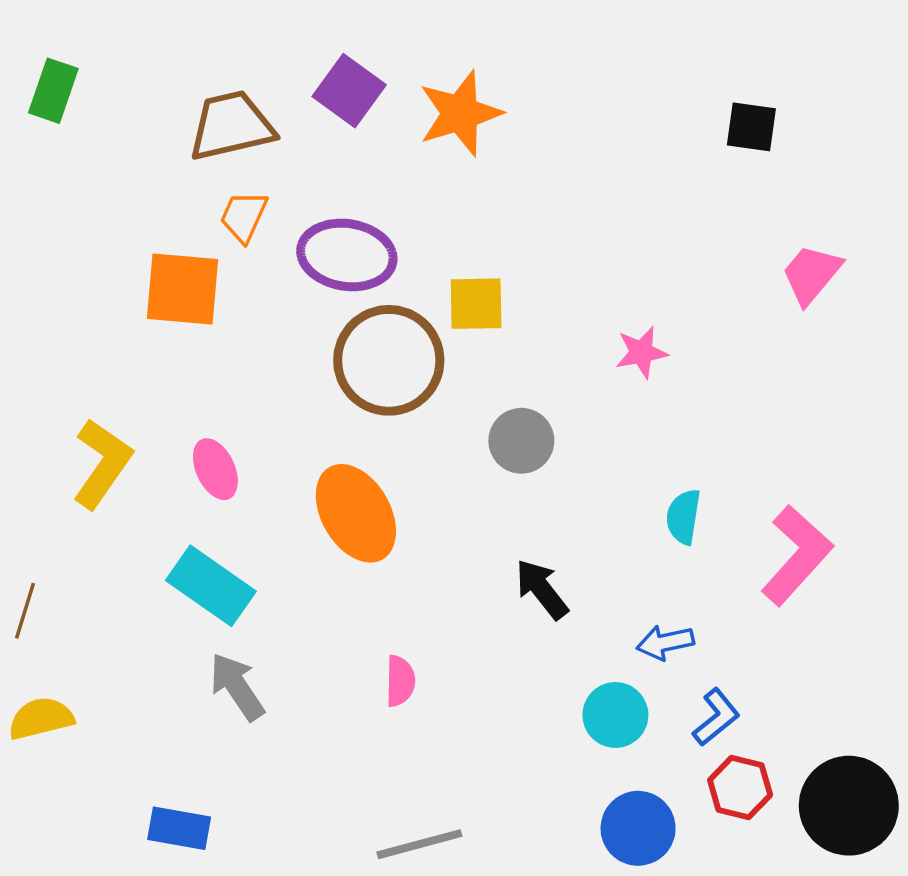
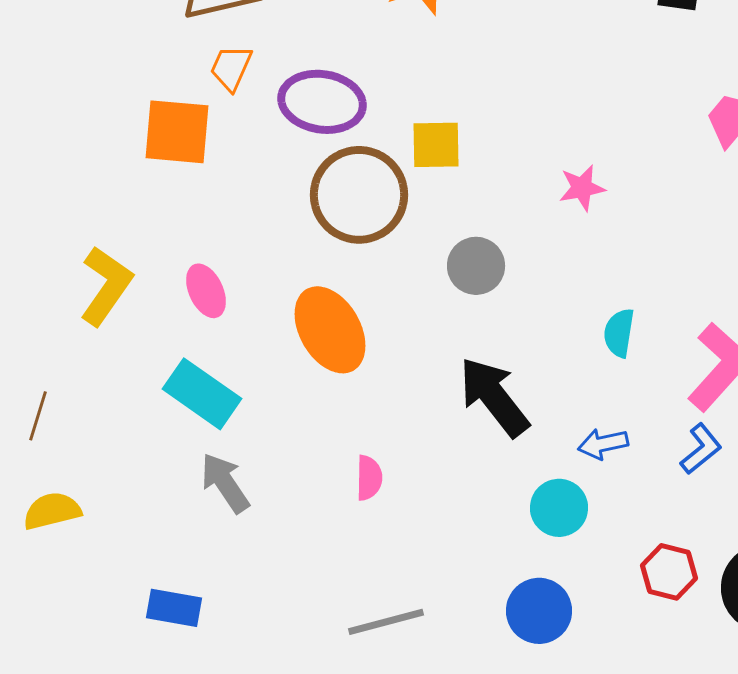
black arrow: (542, 589) -> (494, 397), size x1.5
blue L-shape: (716, 717) -> (701, 449), moved
blue circle: (638, 828) -> (539, 611), moved

